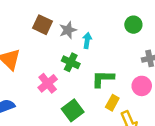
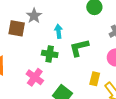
gray star: (68, 30) -> (34, 16), moved
green L-shape: (103, 79) -> (79, 48), moved

